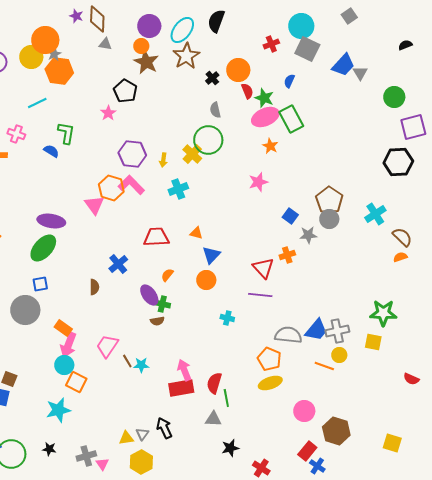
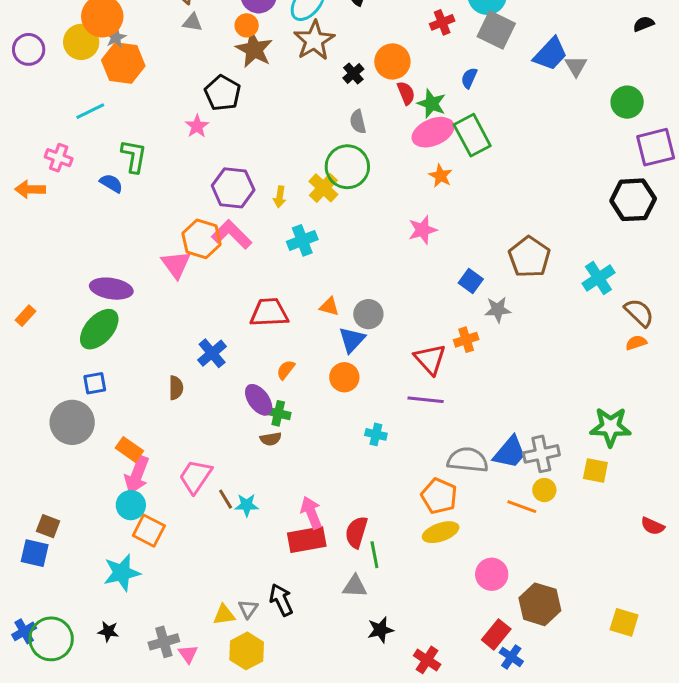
gray circle: (329, 219) -> (368, 314), moved

